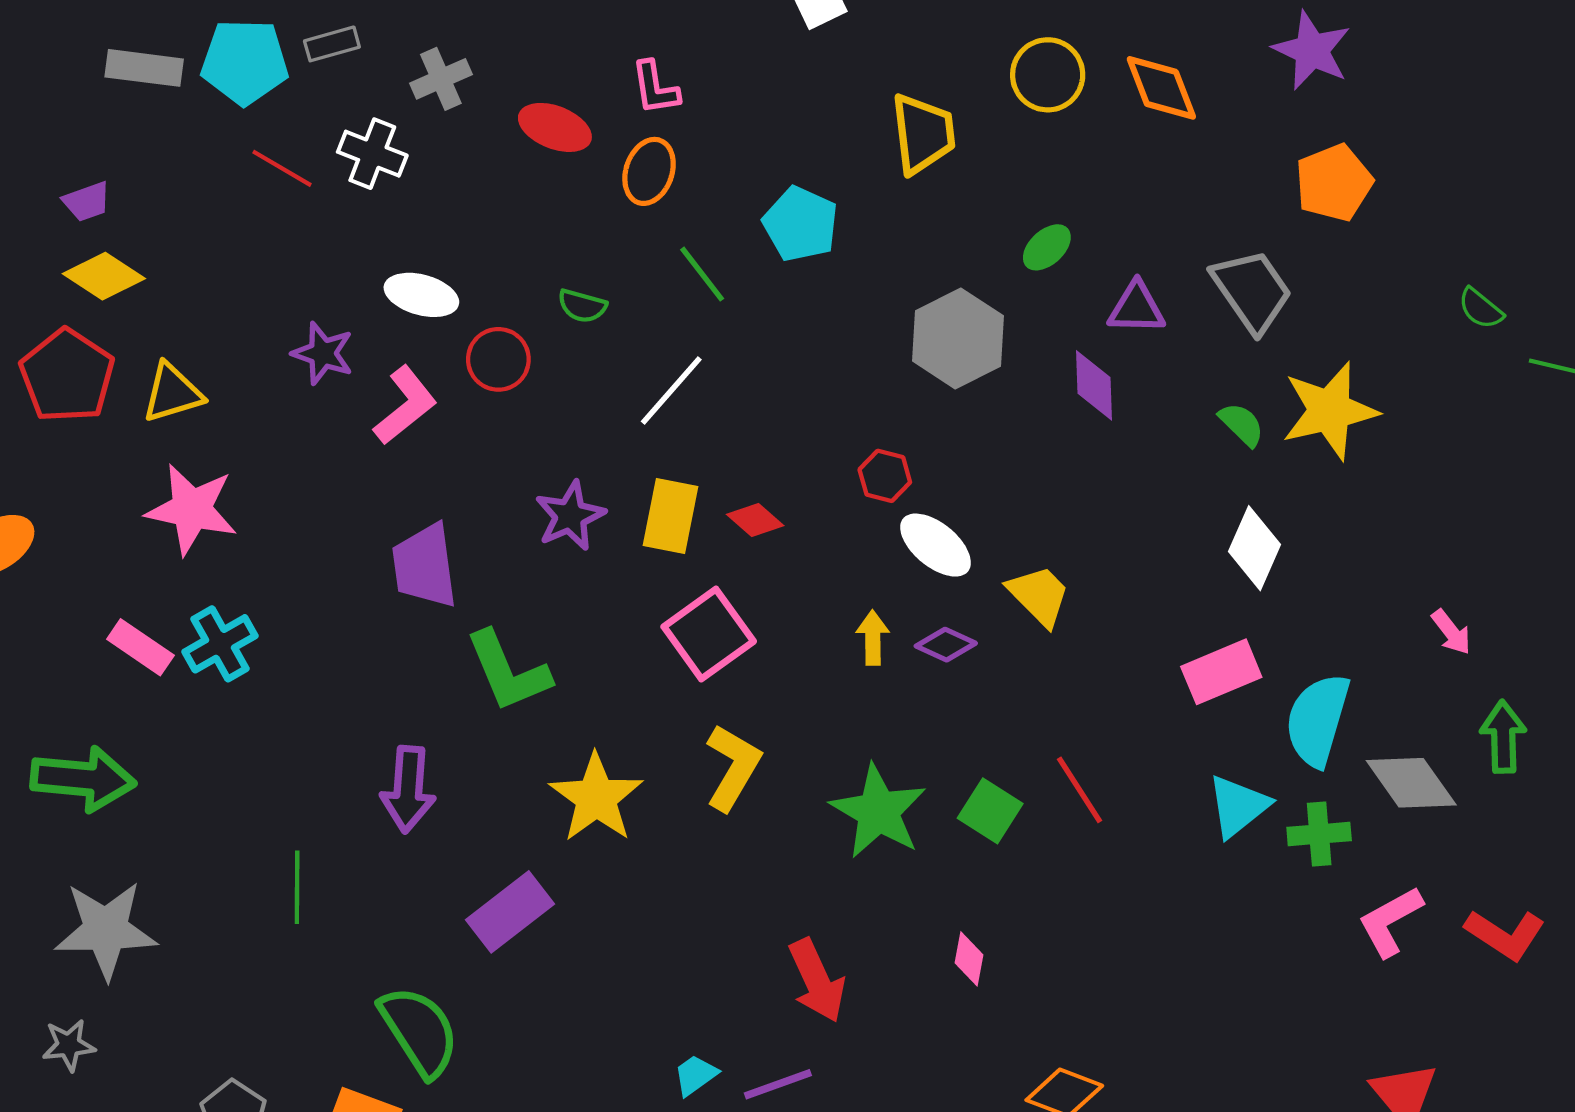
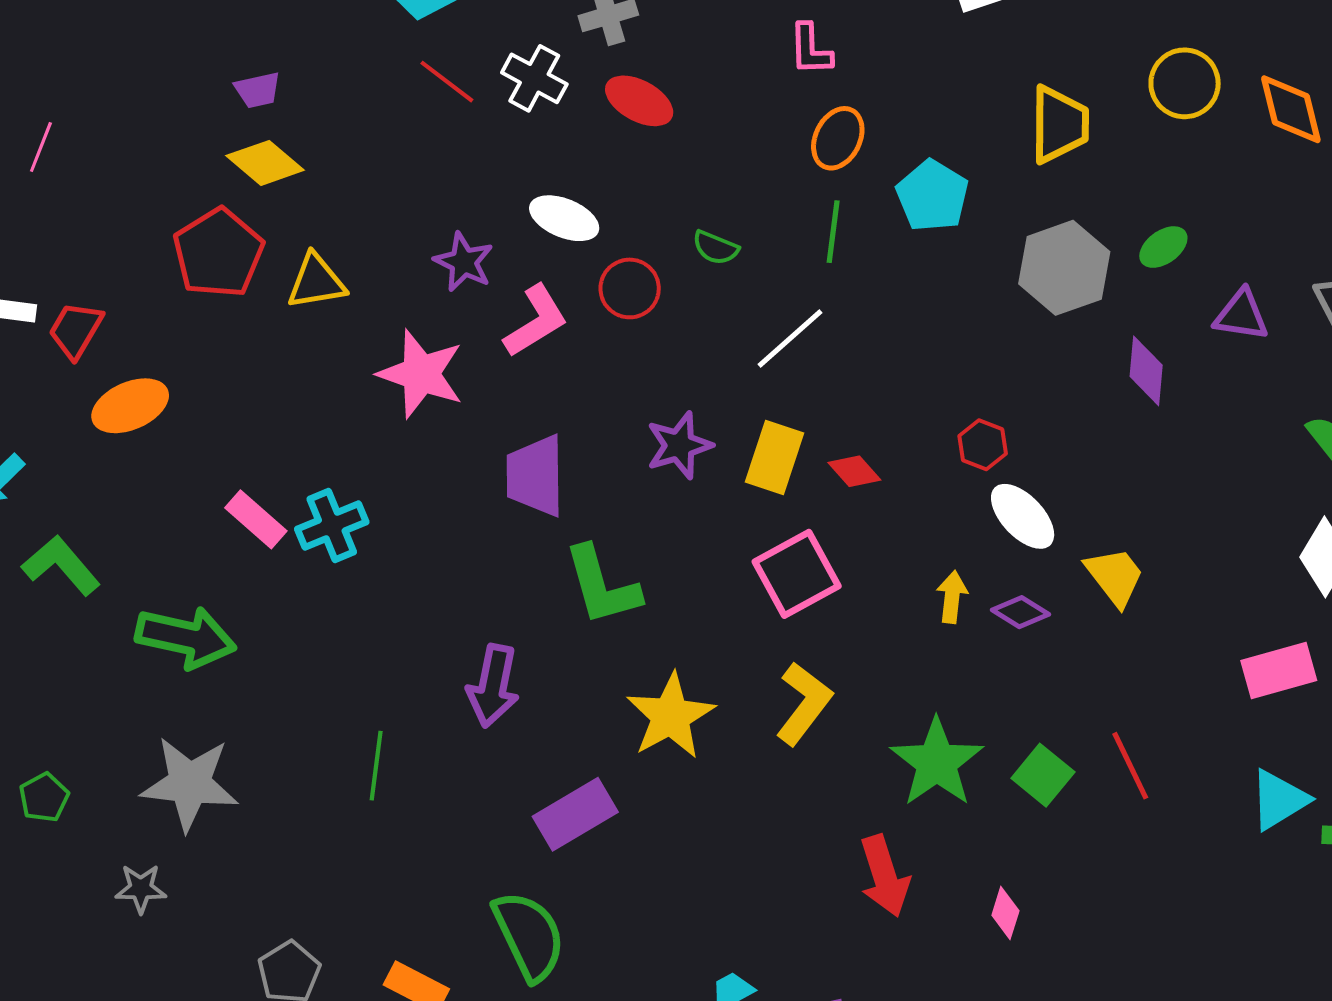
red ellipse: (555, 127) -> (639, 101), moved
orange ellipse: (649, 171) -> (838, 138), moved
green line: (702, 274) -> (833, 232), turned 38
gray hexagon: (958, 338) -> (1064, 268), moved
purple diamond: (1094, 385) -> (1146, 371), moved
pink star: (192, 509) -> (421, 374), moved
red arrow: (817, 981) -> (885, 876), moved
green semicircle: (419, 1031) -> (529, 936), moved

